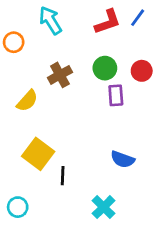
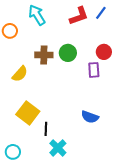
green circle: (105, 68) -> (68, 53), moved
brown cross: (60, 75) -> (44, 55), turned 30
purple rectangle: (116, 95) -> (94, 70), moved
cyan cross: (104, 207) -> (58, 148), moved

